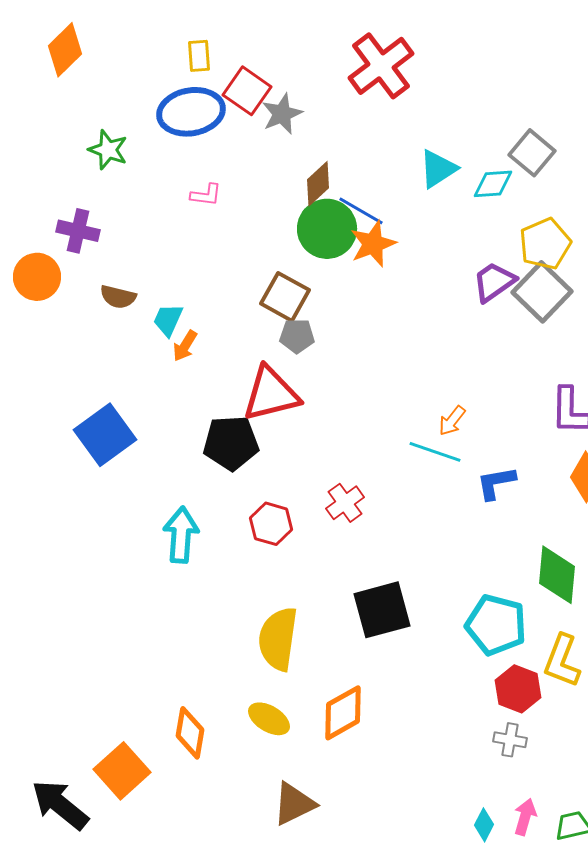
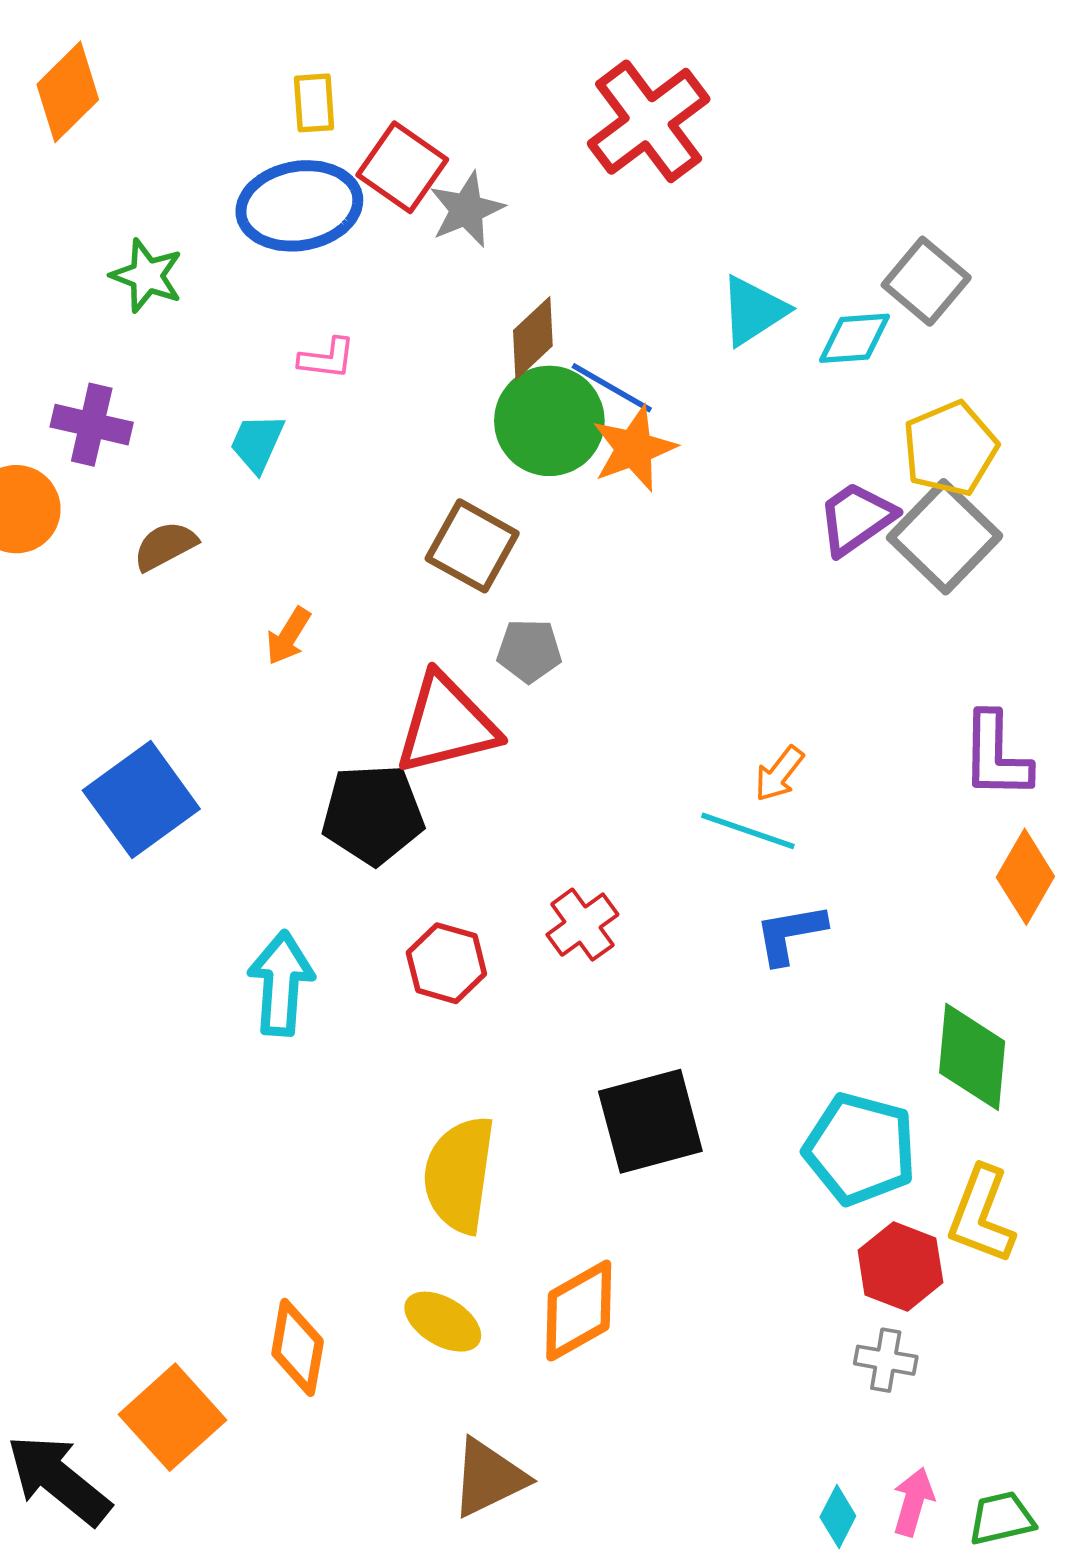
brown semicircle: (118, 297) -> (165, 546), turned 138
cyan trapezoid: (168, 320) -> (257, 443), moved
gray pentagon: (297, 336) -> (529, 651), moved
blue L-shape: (496, 483) -> (790, 934), moved

